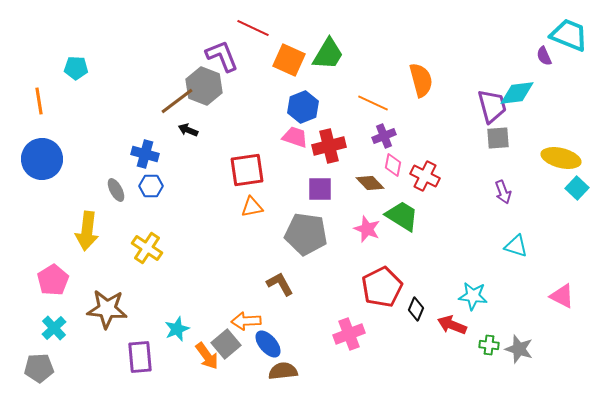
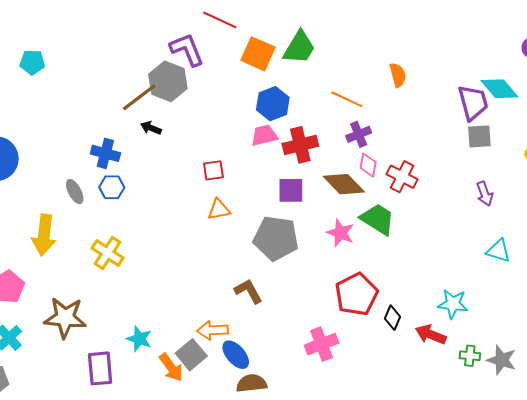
orange semicircle: (421, 80) -> (398, 75), size x0.7
cyan diamond: (517, 93) -> (499, 89), turned 57
pink trapezoid: (295, 137) -> (264, 135), turned -32
red square: (247, 170) -> (213, 170), size x0.6
brown diamond: (370, 183) -> (344, 184), size x1.4
cyan star: (177, 329) -> (139, 339), turned -30

